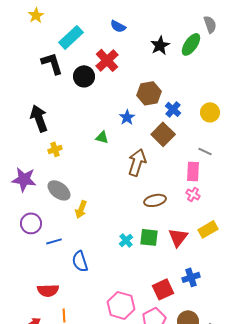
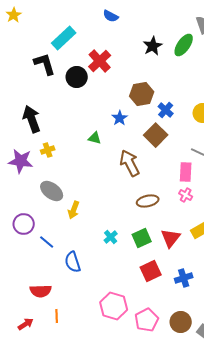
yellow star: (36, 15) -> (14, 15), moved
blue semicircle: (118, 26) -> (111, 16), moved
brown arrow: (137, 162) -> (130, 163), turned -44
purple star: (24, 179) -> (21, 161), moved
green square: (149, 237) -> (142, 238), turned -30
cyan cross: (126, 240) -> (111, 237), moved
blue line: (54, 241) -> (47, 242), turned 56
red square: (163, 289) -> (151, 271), moved

